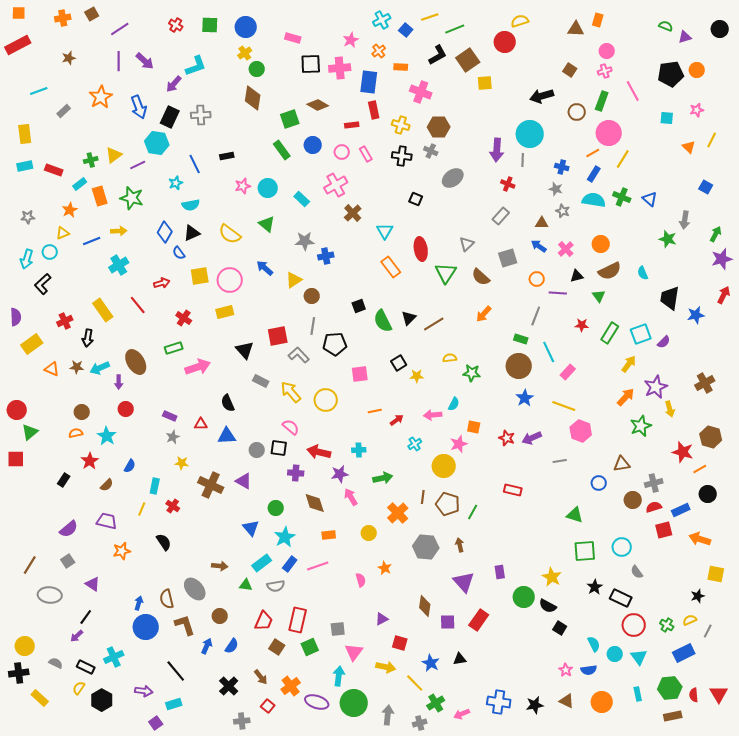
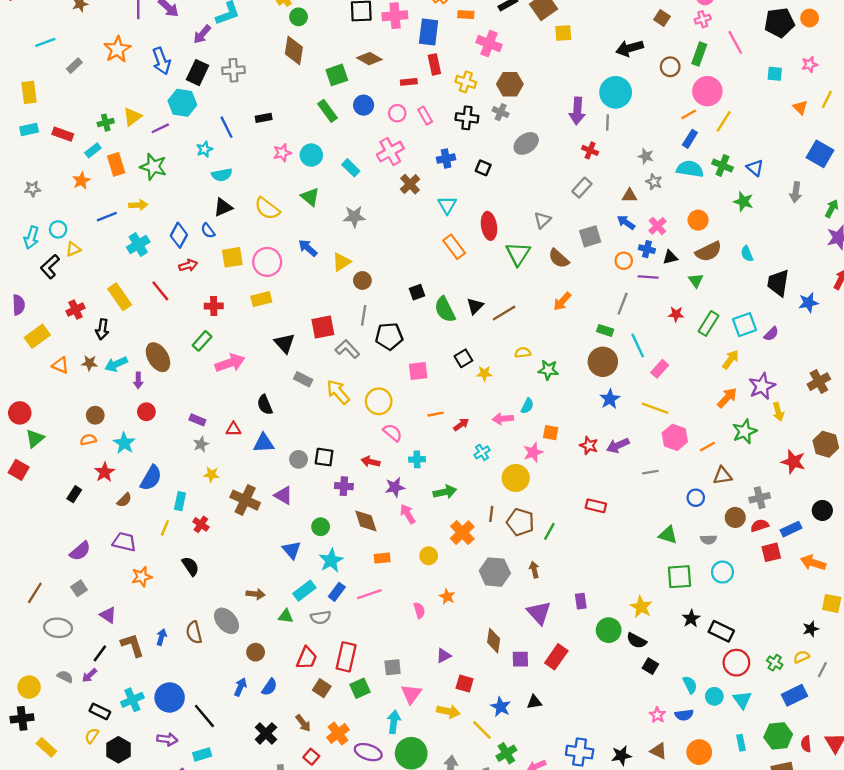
blue cross: (562, 167) -> (647, 249), moved
blue square: (706, 187) -> (820, 154), size x1.6
blue diamond: (165, 232) -> (179, 235), moved
yellow triangle: (63, 233) -> (73, 249), moved
green star: (668, 239) -> (743, 202), moved
blue cross: (326, 256) -> (446, 159), moved
red cross: (184, 318) -> (214, 306), turned -35
green rectangle: (174, 348) -> (202, 341), turned -30
pink semicircle: (291, 427) -> (393, 433), moved
red arrow: (319, 452) -> (371, 462), size x0.7
red square: (16, 459) -> (19, 470), turned 30
blue semicircle: (130, 466) -> (151, 478), size x1.6
orange line: (700, 469) -> (707, 447), moved
gray semicircle: (637, 572) -> (709, 540), moved, turned -56
brown L-shape: (185, 625) -> (132, 645), moved
blue circle: (146, 627) -> (170, 697), moved
gray semicircle: (56, 663) -> (65, 677), moved

